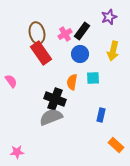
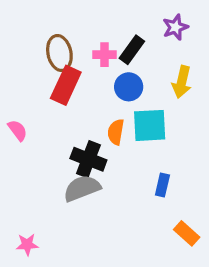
pink cross: (65, 34) -> (104, 55), turned 32
red rectangle: (41, 53) -> (66, 85), turned 60
cyan square: (93, 78) -> (150, 125), size x1.6

